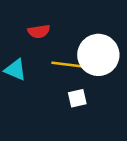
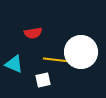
white square: (77, 98) -> (43, 80), moved

